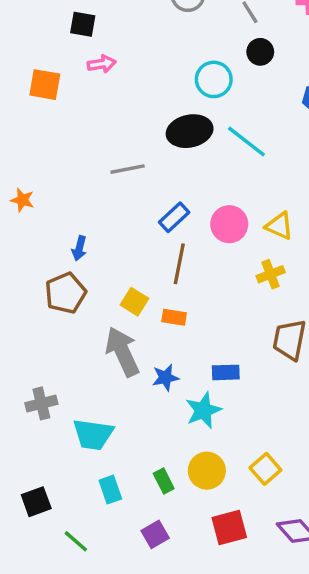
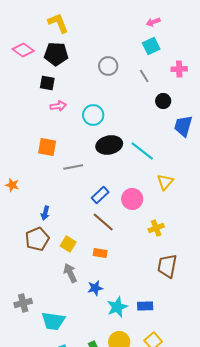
black circle: (260, 52) -> (163, 101), moved
cyan circle: (214, 79) -> (93, 115), moved
orange square: (45, 85) -> (47, 147), moved
yellow triangle: (279, 226) -> (165, 182), moved, turned 48
brown line: (179, 264) -> (103, 222), turned -60
yellow square: (134, 302) -> (68, 244), moved
gray arrow: (122, 352) -> (70, 273), size x0.7
blue rectangle: (226, 372) -> (145, 306), moved

